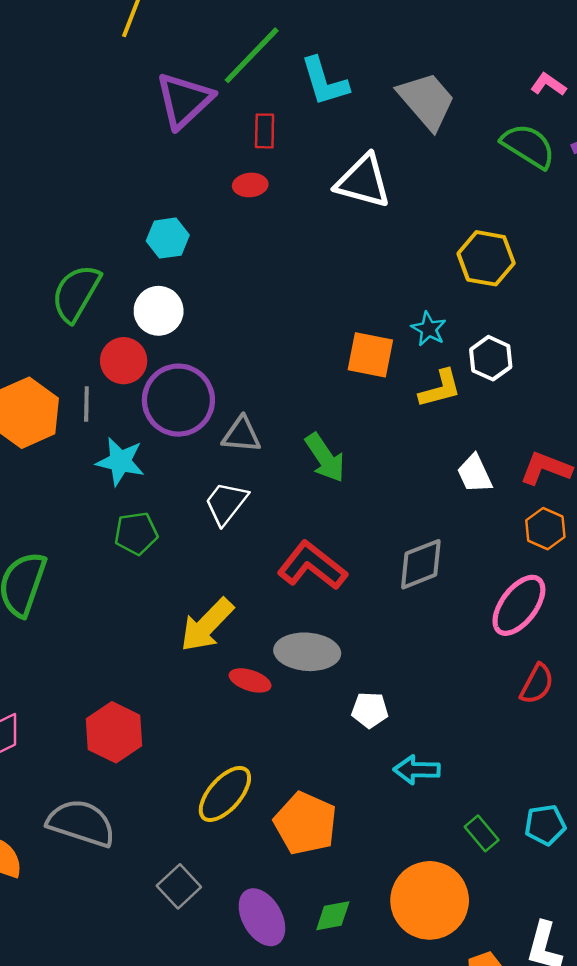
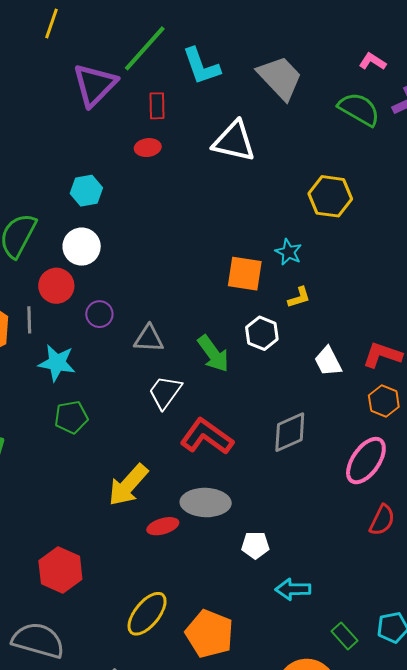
white hexagon: (491, 358) -> (262, 333), moved
yellow L-shape: (440, 389) -> (299, 297), size x0.7
purple circle: (178, 400) -> (99, 314), size x0.5
white trapezoid: (226, 503) -> (165, 392), moved
red ellipse: (250, 680) -> (163, 526), turned -32

